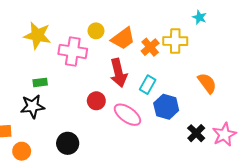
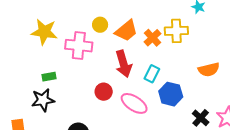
orange semicircle: (207, 83) -> (209, 70), turned 115

